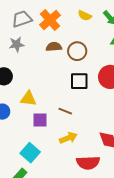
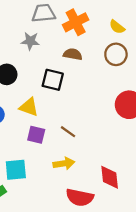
brown circle: (77, 51) -> (116, 54), moved
black square: (79, 81) -> (53, 80), moved
cyan square: (30, 153) -> (16, 170), turned 30

